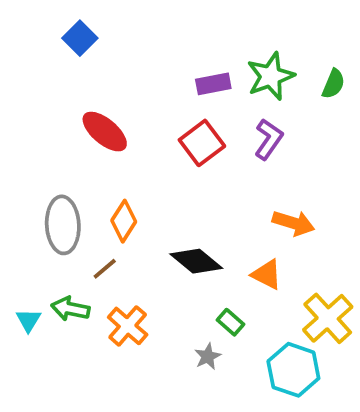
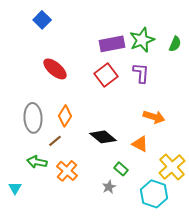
purple rectangle: (213, 84) -> (112, 44), size x1.4
purple L-shape: (269, 139) -> (141, 73), turned -30
cyan triangle: (28, 320) -> (15, 188), moved

